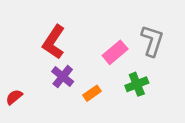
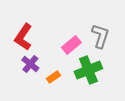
green cross: (137, 84) -> (88, 70), size x1.5

